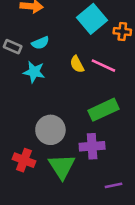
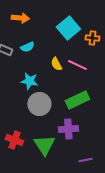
cyan star: (34, 72) -> (29, 81), moved
gray circle: (50, 130) -> (39, 104), moved

